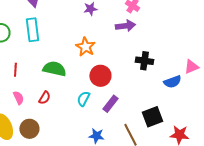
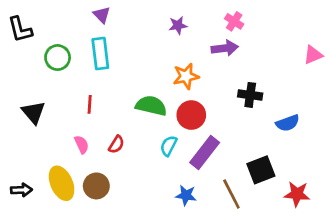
orange star: (85, 47) -> (186, 76), moved, turned 30
pink triangle: (191, 67) -> (313, 55), moved
green semicircle: (54, 69) -> (151, 106), moved
red line: (15, 70) -> (90, 104), moved
purple rectangle: (110, 104) -> (205, 152), size x1.4

